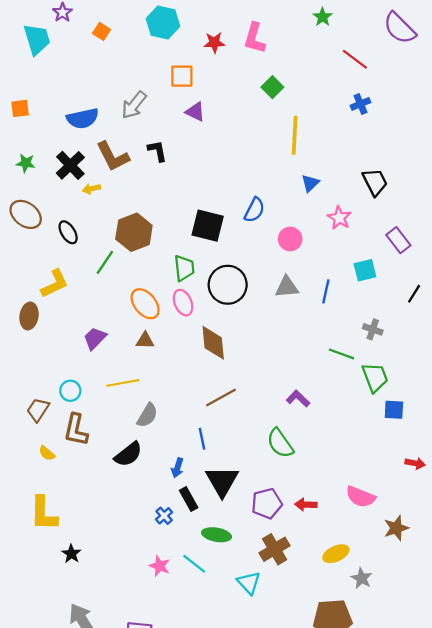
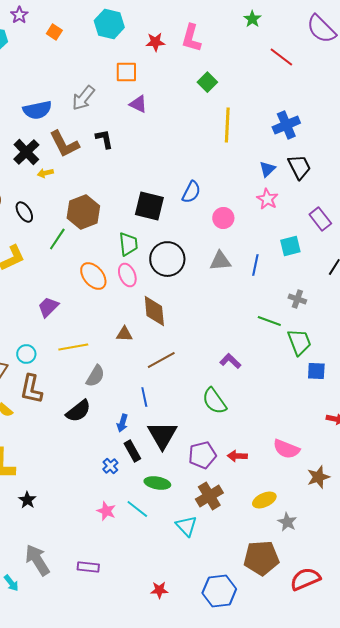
blue cross: (360, 104) -> (286, 125), moved, size x1.5
blue triangle: (310, 183) -> (267, 169), moved
brown triangle: (145, 341) -> (124, 334), moved

